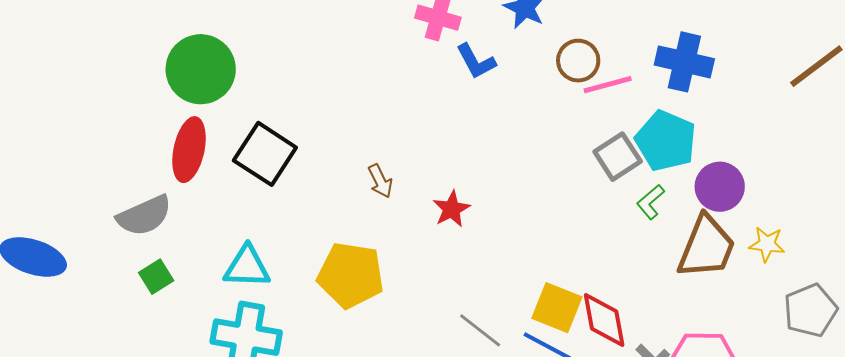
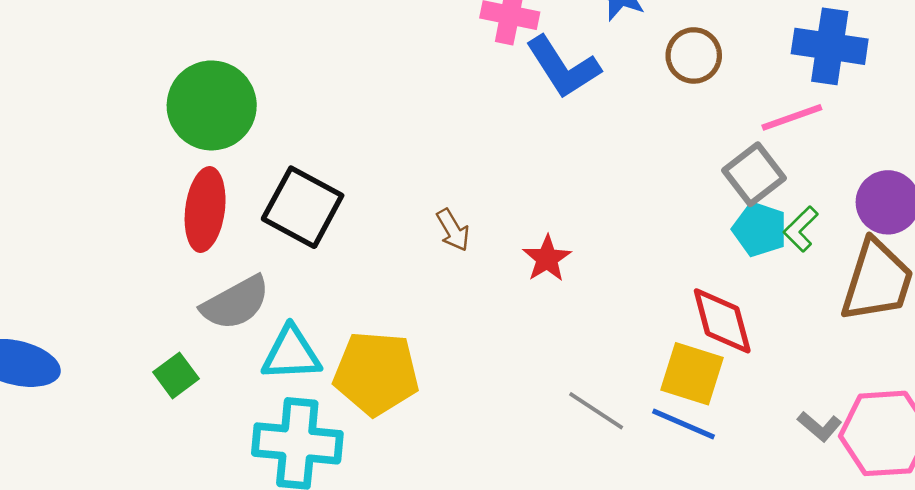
blue L-shape: (476, 61) -> (563, 67), size x1.4
pink line: (608, 85) -> (792, 117), moved
cyan pentagon: (666, 141) -> (760, 229), moved, size x0.7
gray semicircle: (144, 216) -> (236, 303), moved
yellow pentagon: (351, 275) -> (376, 373), moved
red diamond: (604, 320) -> (722, 321), moved

